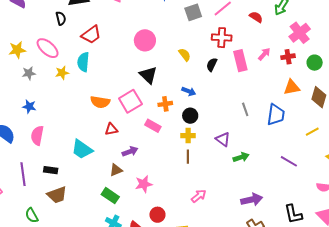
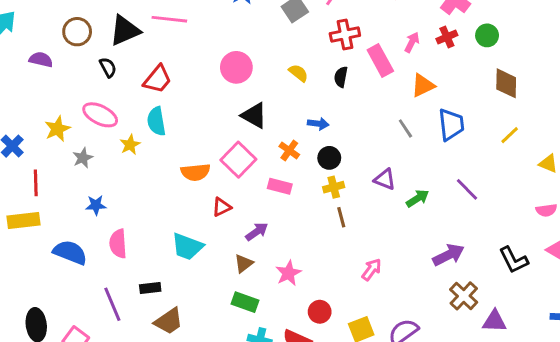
orange triangle: (292, 87) -> (423, 85), moved
orange cross: (165, 104) -> (289, 150), turned -32
purple line: (289, 161) -> (467, 189), moved, turned 30

